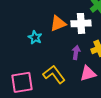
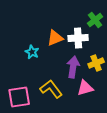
purple arrow: (76, 52) -> (73, 67), size x1.5

